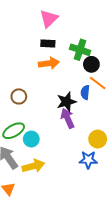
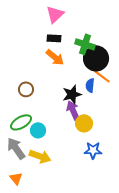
orange arrow: (49, 63) -> (55, 57), turned 48
black circle: (91, 64) -> (96, 58), size x1.6
yellow circle: (98, 139) -> (84, 123), moved
yellow arrow: (33, 166) -> (40, 156), turned 35

